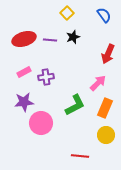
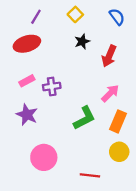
purple line: (50, 40) -> (36, 17), moved, turned -64
red arrow: (108, 54) -> (109, 56), moved
purple star: (24, 102) -> (27, 115), turned 30
pink circle: (41, 123) -> (44, 157), moved

